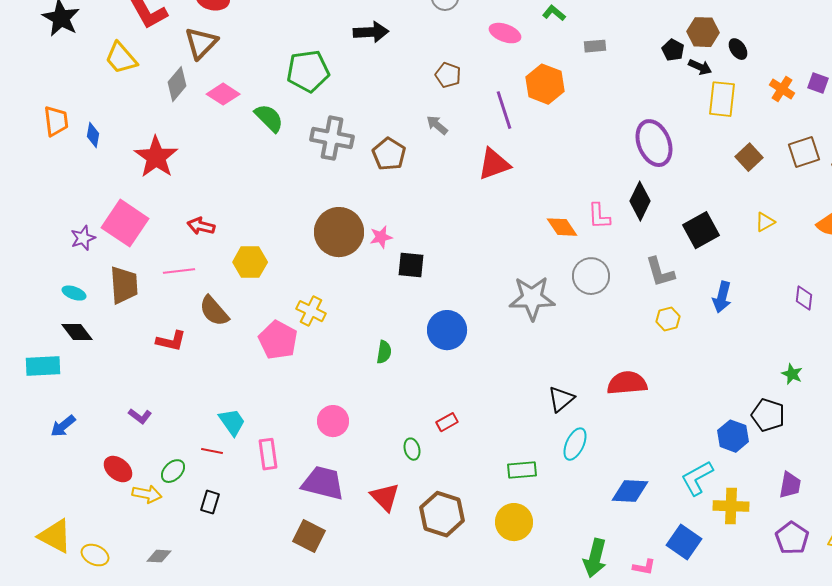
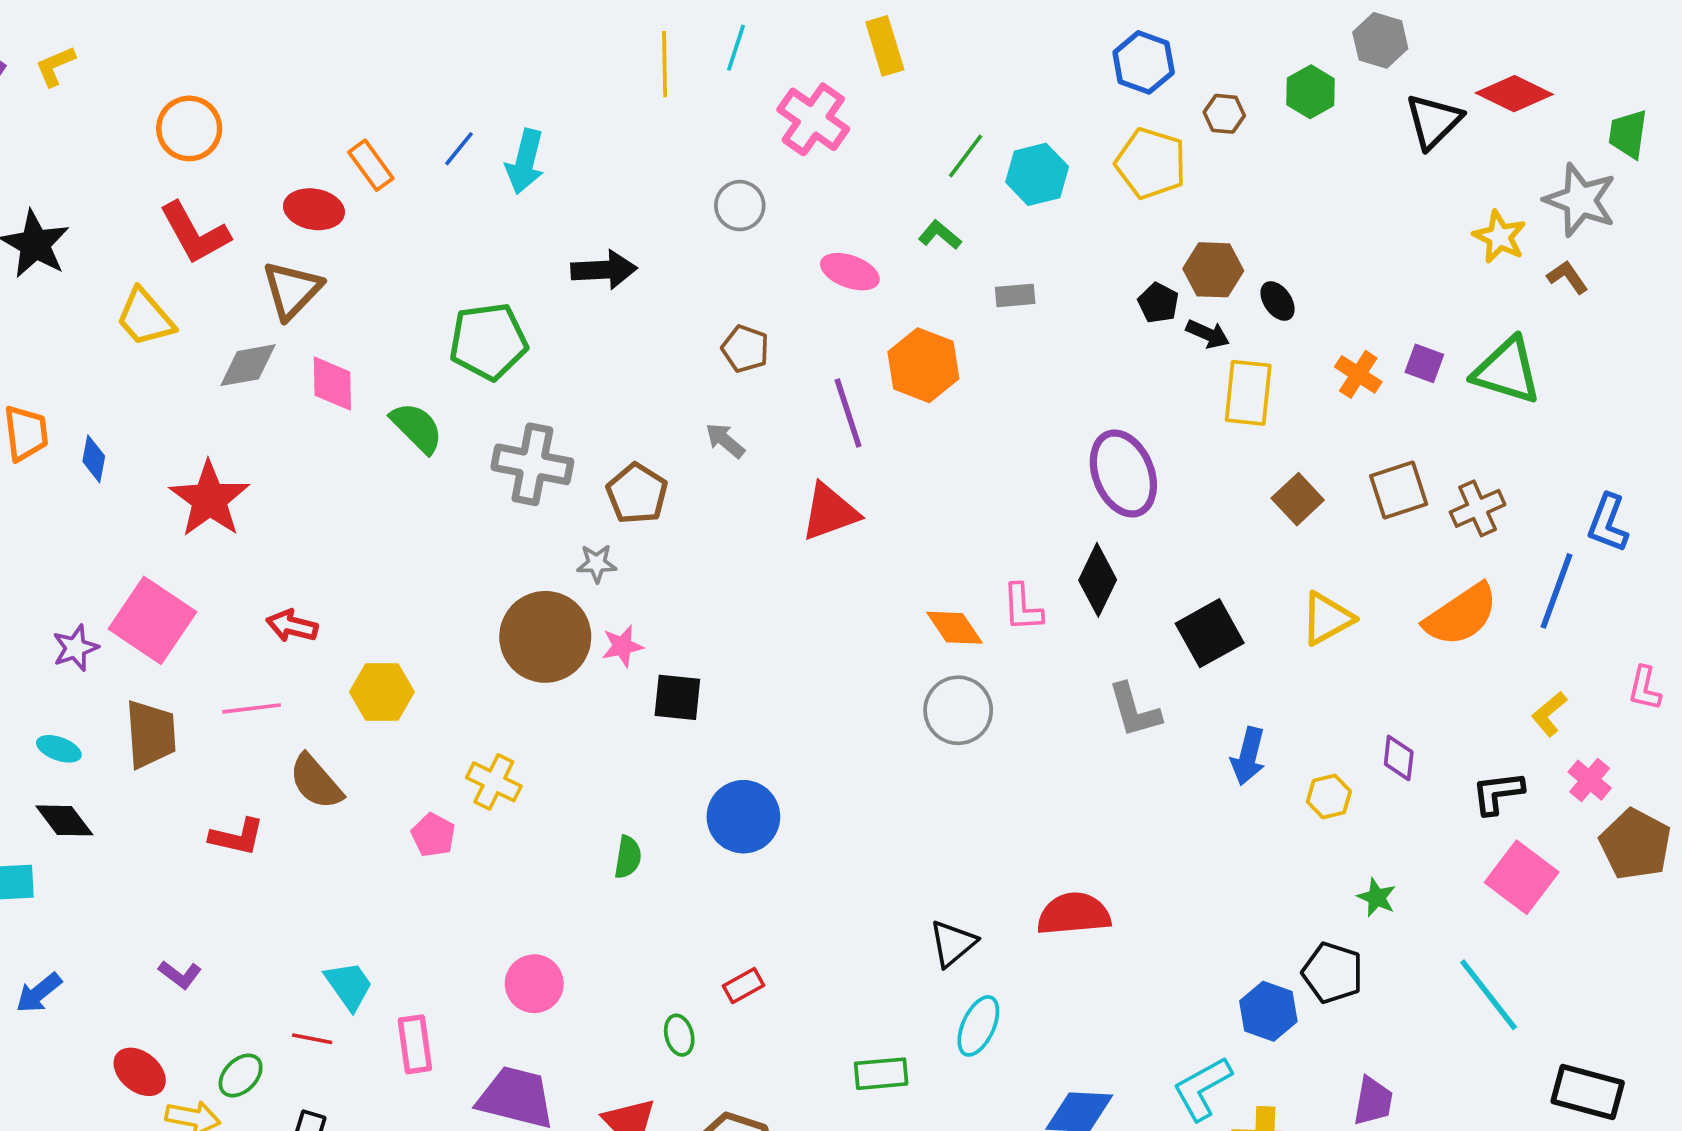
gray diamond: (177, 84) -> (248, 365), turned 40
pink diamond: (223, 94) -> (332, 384), turned 56
yellow triangle: (765, 222) -> (1327, 619), size x1.5
gray circle: (591, 276) -> (958, 710), moved
gray star: (532, 298) -> (597, 563), moved, size x0.5
yellow hexagon: (668, 319) -> (1329, 797), moved
pink pentagon: (278, 340) -> (433, 835), size x0.6

